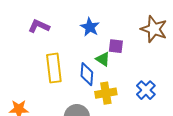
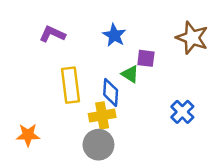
yellow cross: (106, 93) -> (102, 115), moved

